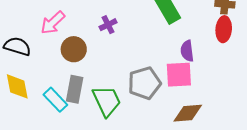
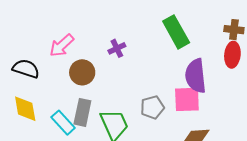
purple semicircle: (187, 51) -> (196, 76), size x1.6
gray pentagon: (144, 83) -> (152, 107), size x0.7

